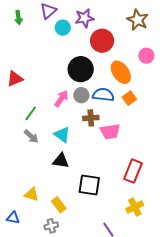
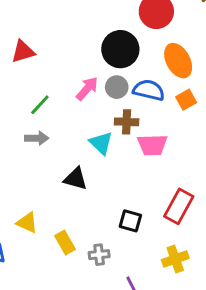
cyan triangle: (62, 135) -> (101, 143), moved
gray arrow: (31, 136) -> (37, 138), turned -49
black square: (89, 185) -> (130, 221), moved, size x0.7
gray cross: (51, 226) -> (99, 255), moved

